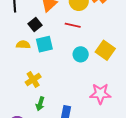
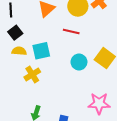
black square: (35, 24) -> (15, 33), moved
yellow cross: (33, 80) -> (32, 74), moved

